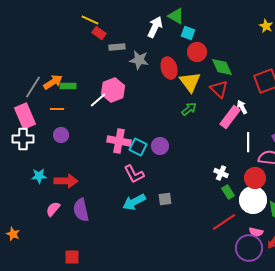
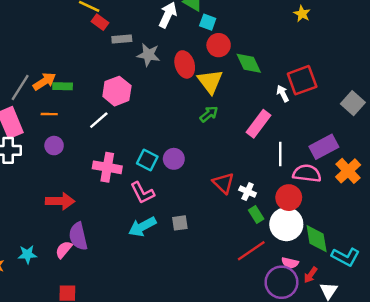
red triangle: (219, 89) -> (223, 183), moved
white line: (98, 100) -> (99, 120), moved
white arrow: (242, 107) -> (283, 94), moved
pink cross: (119, 141) -> (107, 167), moved
cyan star: (39, 176) -> (27, 254), moved
pink semicircle: (53, 209) -> (64, 250), moved

